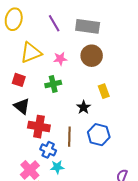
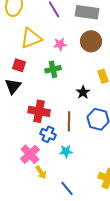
black triangle: (22, 106) -> (13, 86), moved, turned 30
cyan star: (57, 167) -> (66, 151), moved

